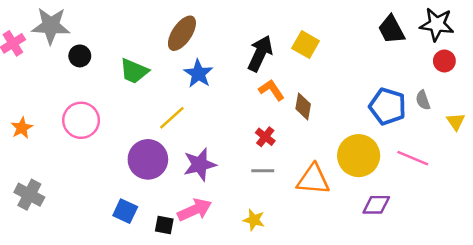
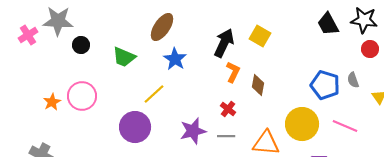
orange L-shape: (272, 90) -> (233, 72), turned 60
orange star: (22, 128) -> (52, 102), moved
purple star: (200, 164) -> (193, 131), moved

